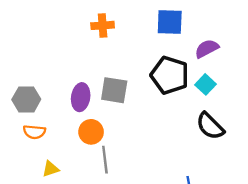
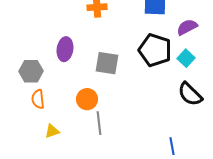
purple ellipse: (81, 97) -> (65, 49), moved
orange semicircle: (34, 132) -> (38, 99), turned 78

